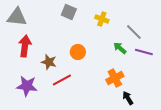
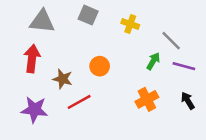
gray triangle: (17, 17) -> (42, 21), moved
green arrow: (120, 48) -> (153, 61), turned 80
black arrow: (128, 98) -> (188, 101), moved

